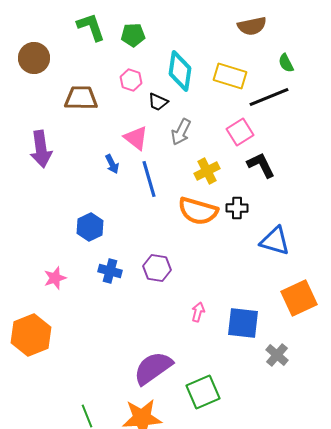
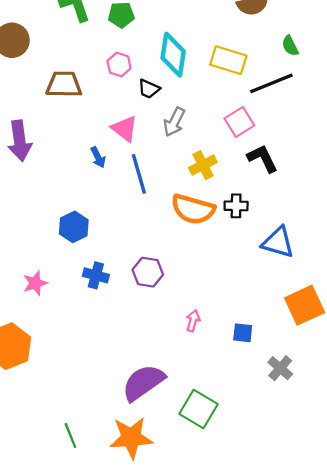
blue square: (243, 323) -> (243, 333), size x0.6
green square: (203, 392) -> (199, 409), turned -36

